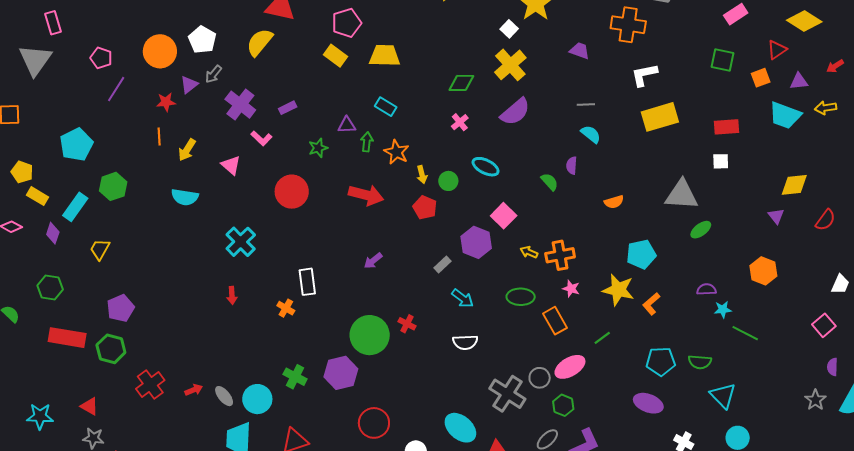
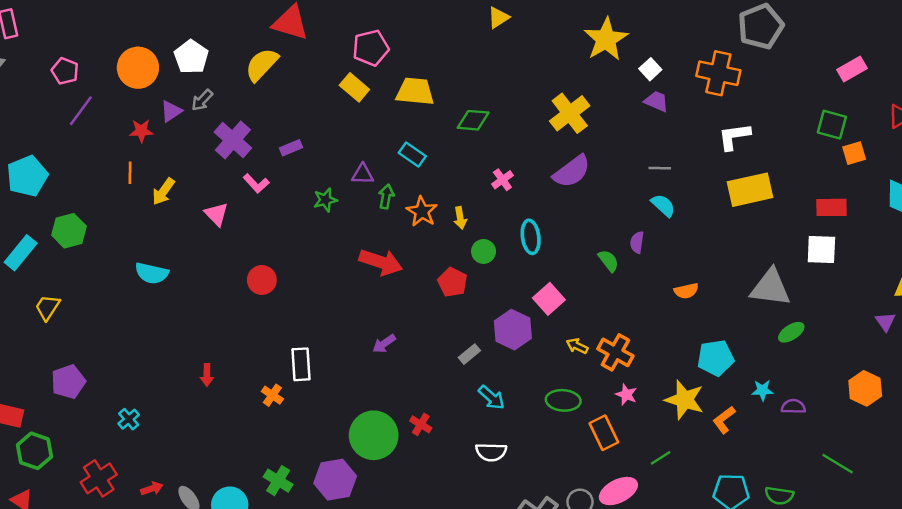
white square: (509, 29) -> (650, 69), moved
orange square: (761, 78) -> (854, 153), moved
green diamond: (461, 83) -> (473, 120), moved
white square: (721, 161) -> (821, 249), size x1.5
cyan ellipse: (486, 167) -> (531, 237), turned 52
yellow arrow: (422, 175) -> (460, 218), moved
red circle: (292, 192) -> (262, 280), moved, size x0.7
cyan semicircle: (185, 197) -> (152, 273), moved
cyan cross: (241, 242) -> (129, 419), moved, size x0.6
orange cross: (560, 255) -> (615, 352), turned 36
cyan star: (723, 309) -> (763, 390), moved
green hexagon: (111, 349) -> (34, 451), moved

